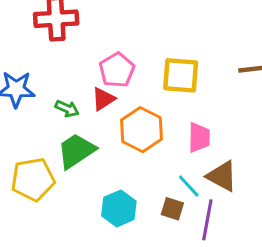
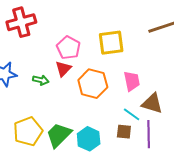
green trapezoid: (76, 151) -> (59, 135), moved

